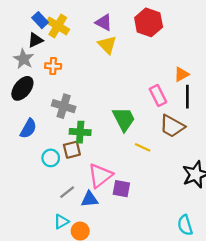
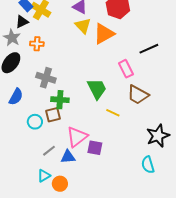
orange triangle: (182, 74) -> (104, 34), moved, size x1.6
black line: (187, 97) -> (149, 49), moved, turned 66
cyan semicircle: (185, 225) -> (148, 165), moved

